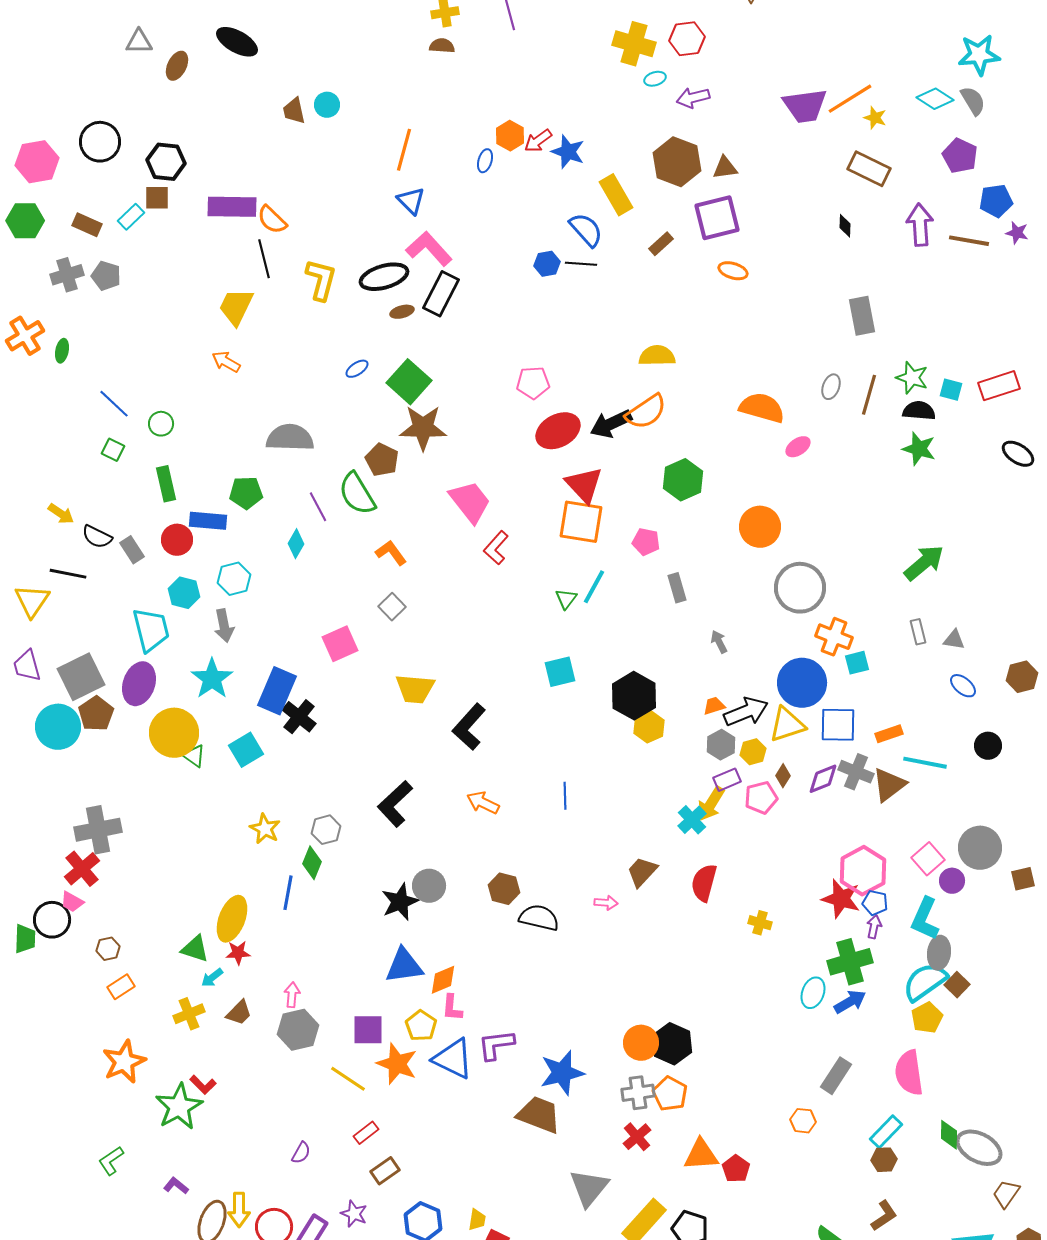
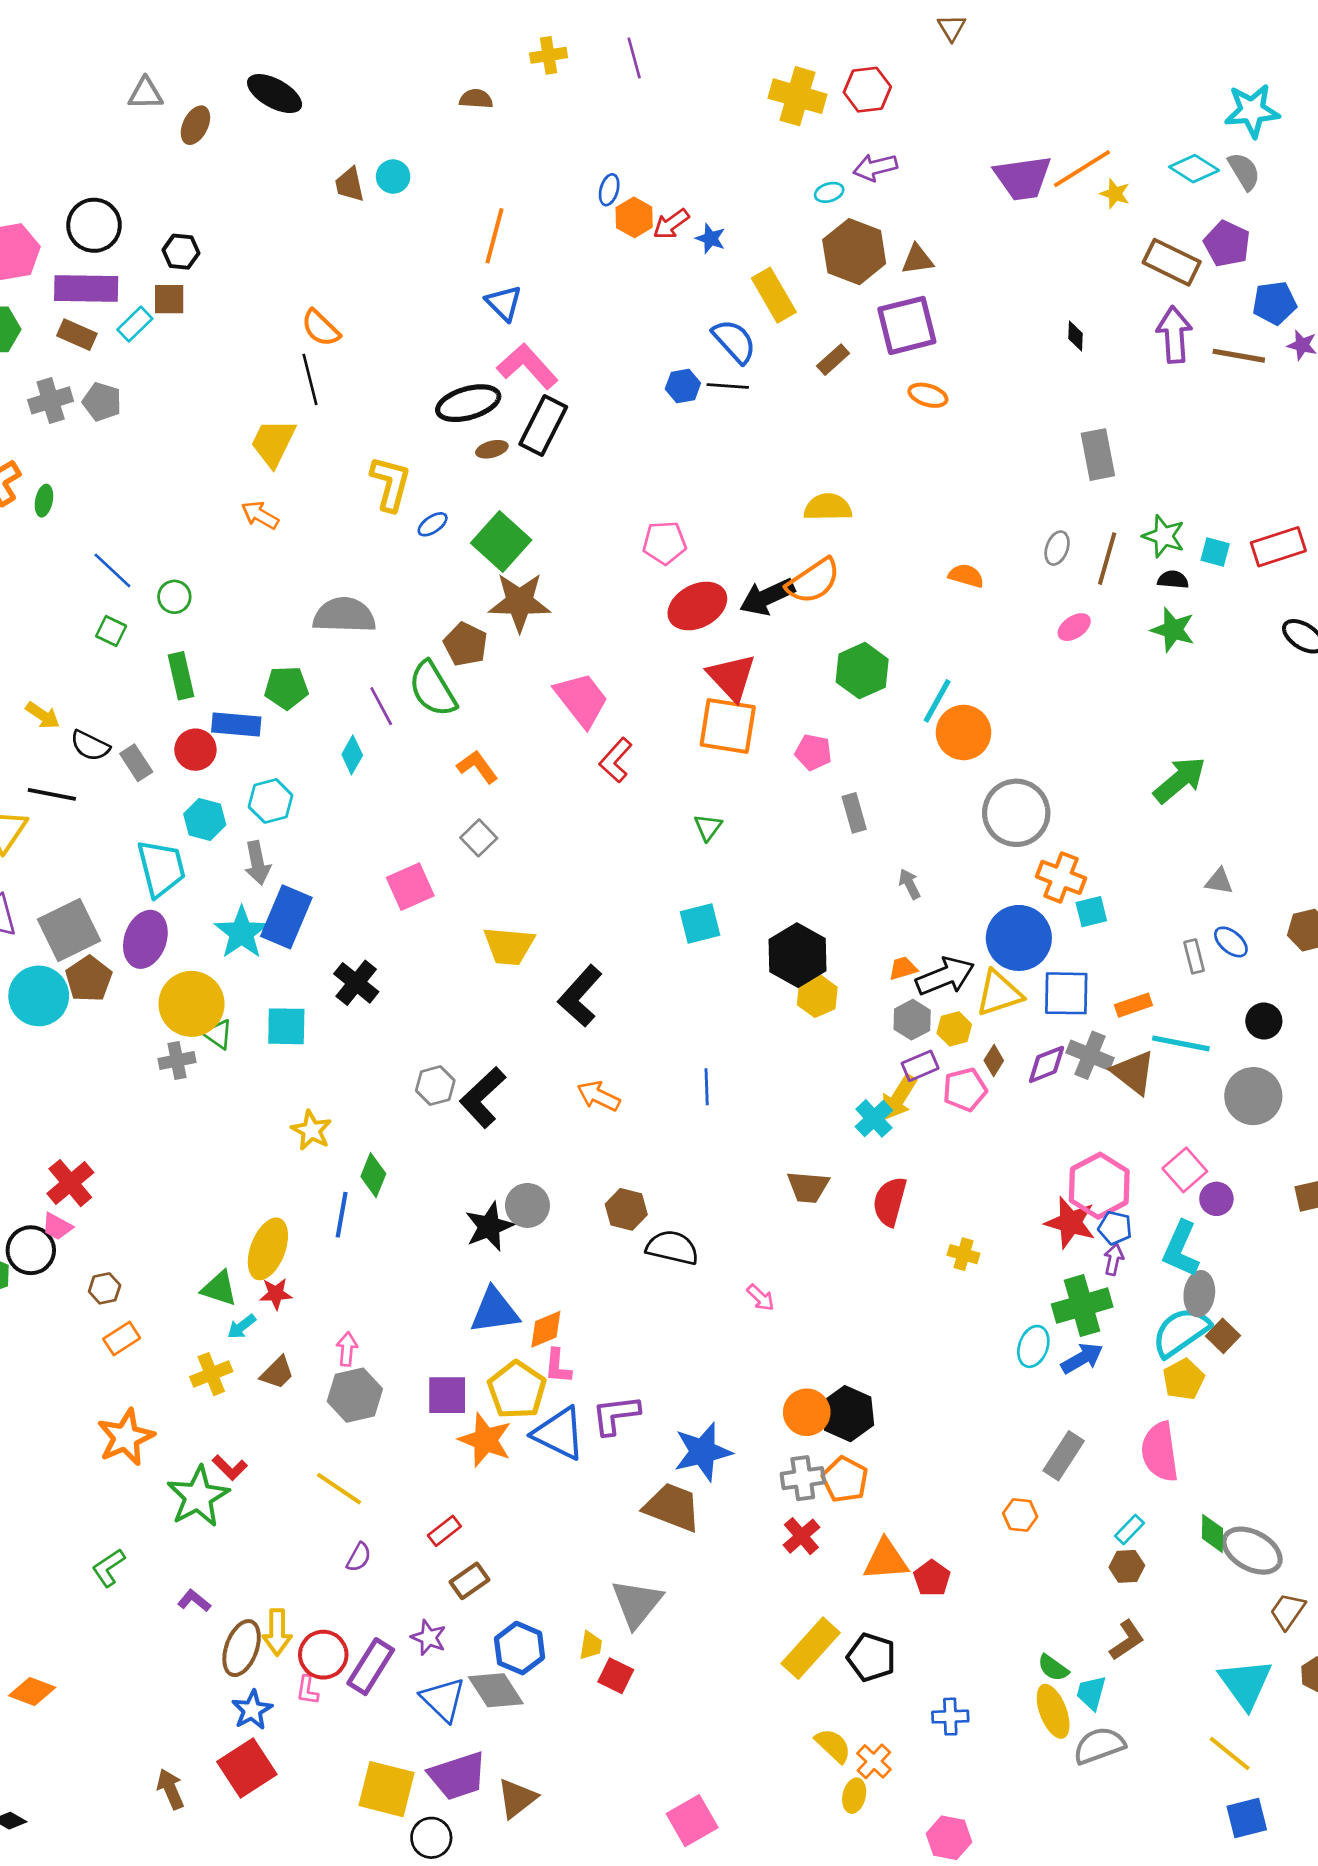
brown semicircle: (442, 46) -> (476, 99), moved
cyan ellipse: (655, 79) -> (829, 192), moved
blue star: (568, 152) -> (711, 238), size x0.7
blue ellipse: (485, 161) -> (609, 190), moved
black hexagon: (166, 162) -> (181, 252), size x0.7
brown rectangle: (869, 169) -> (1172, 262), moved
purple rectangle: (232, 207) -> (86, 289), moved
yellow L-shape: (321, 280) -> (390, 483), moved
orange semicircle: (762, 408) -> (966, 576), size x0.6
black semicircle: (919, 411) -> (1173, 580), size x0.7
pink ellipse: (798, 447) -> (1074, 627), moved
cyan line: (594, 587) -> (937, 701), moved
gray rectangle: (918, 632) -> (1194, 956), moved
blue rectangle: (277, 691) -> (286, 917), moved
cyan square: (246, 750) -> (286, 1026), turned 32
brown triangle: (889, 785) -> (1133, 1072), turned -45
gray cross: (98, 830) -> (177, 1061), moved, size x0.6
gray hexagon: (326, 830) -> (435, 1086), moved
gray circle: (980, 848) -> (1253, 1096), moved
brown trapezoid: (642, 872) -> (808, 1187), turned -128
pink arrow: (606, 903) -> (761, 1298), moved, turned 40
yellow pentagon: (421, 1026) -> (517, 1390), size x1.4
yellow line: (348, 1079) -> (339, 1489), moved
cyan rectangle: (886, 1132) -> (1129, 1530), size x0.7
gray triangle: (589, 1188) -> (637, 1603), moved

